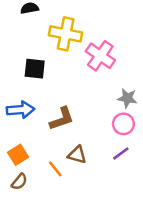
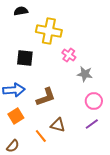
pink cross: (100, 56) -> (69, 55), moved, size x0.6
gray star: (127, 98) -> (85, 74), moved
orange square: (18, 155) -> (16, 116), moved

